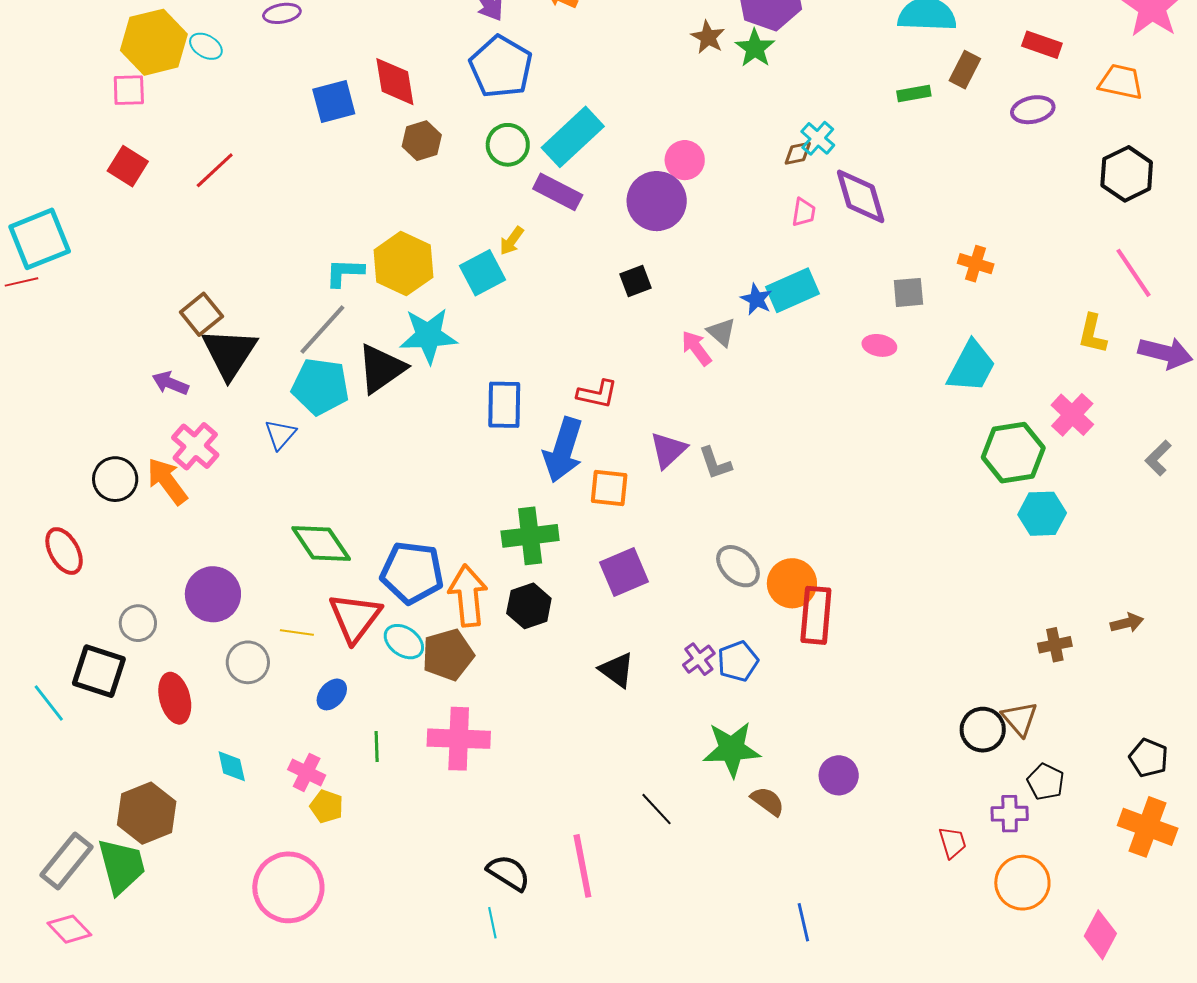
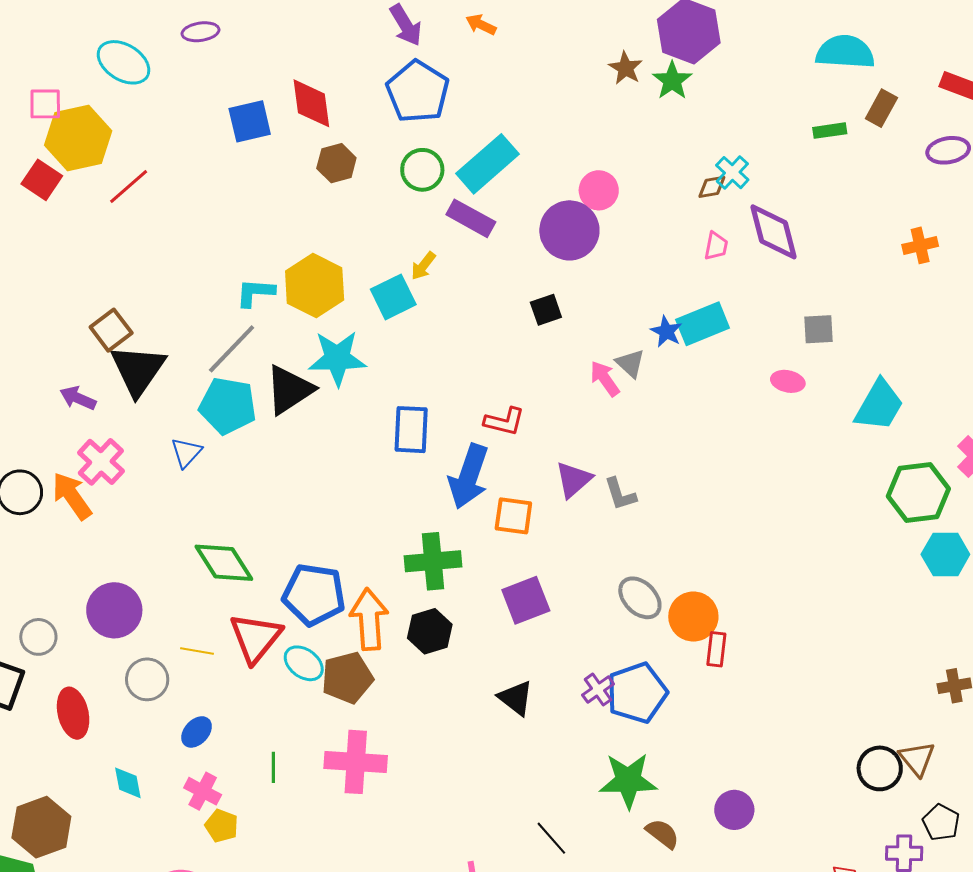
yellow hexagon: (154, 42) -> (78, 138), moved
cyan ellipse: (206, 46) -> (124, 62), size x1.6
orange cross: (976, 264) -> (920, 245), moved, turned -32
red rectangle: (816, 615) -> (716, 649), size x0.6
blue pentagon: (738, 661) -> (637, 693), size x1.5
blue ellipse: (332, 694) -> (197, 732), moved

